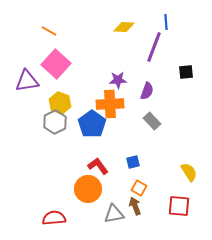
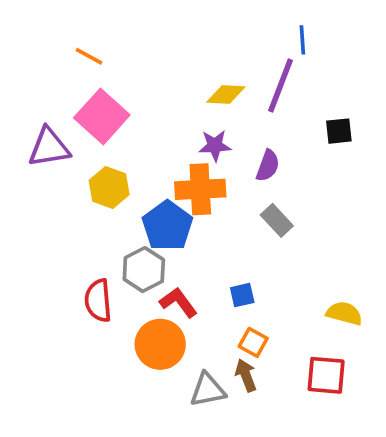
yellow diamond: (124, 27) -> (226, 95), moved
gray hexagon: (55, 122) -> (144, 270), moved
yellow semicircle: (189, 172) -> (344, 313), turned -42
red semicircle: (54, 218) -> (98, 301), moved, turned -90

